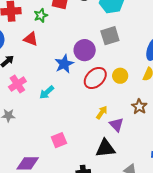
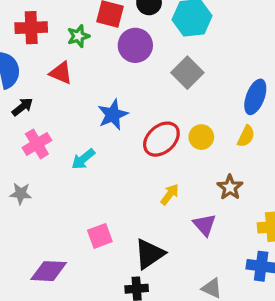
gray square: (110, 36) -> (187, 73), turned -30
purple circle: (85, 50) -> (135, 45), moved
purple triangle: (116, 125) -> (204, 225), moved
black triangle: (105, 148) -> (149, 254), moved, turned -30

